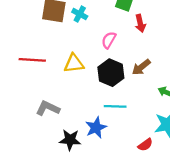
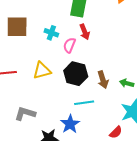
cyan cross: (80, 14) -> (51, 33), moved
red arrow: (140, 23) -> (85, 32), moved
brown arrow: (141, 67) -> (103, 80), moved, turned -60

